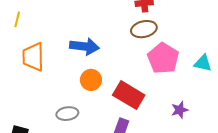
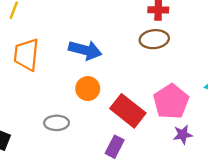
pink pentagon: (163, 58) -> (171, 102), moved

